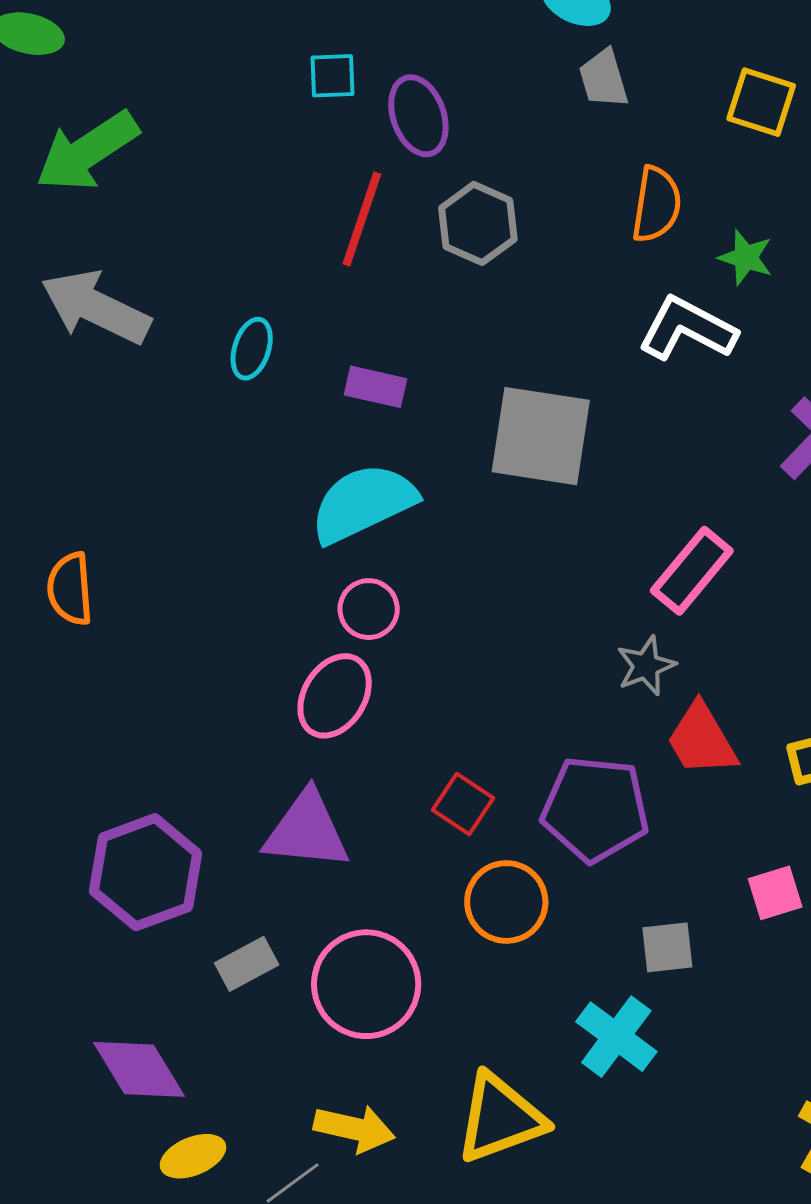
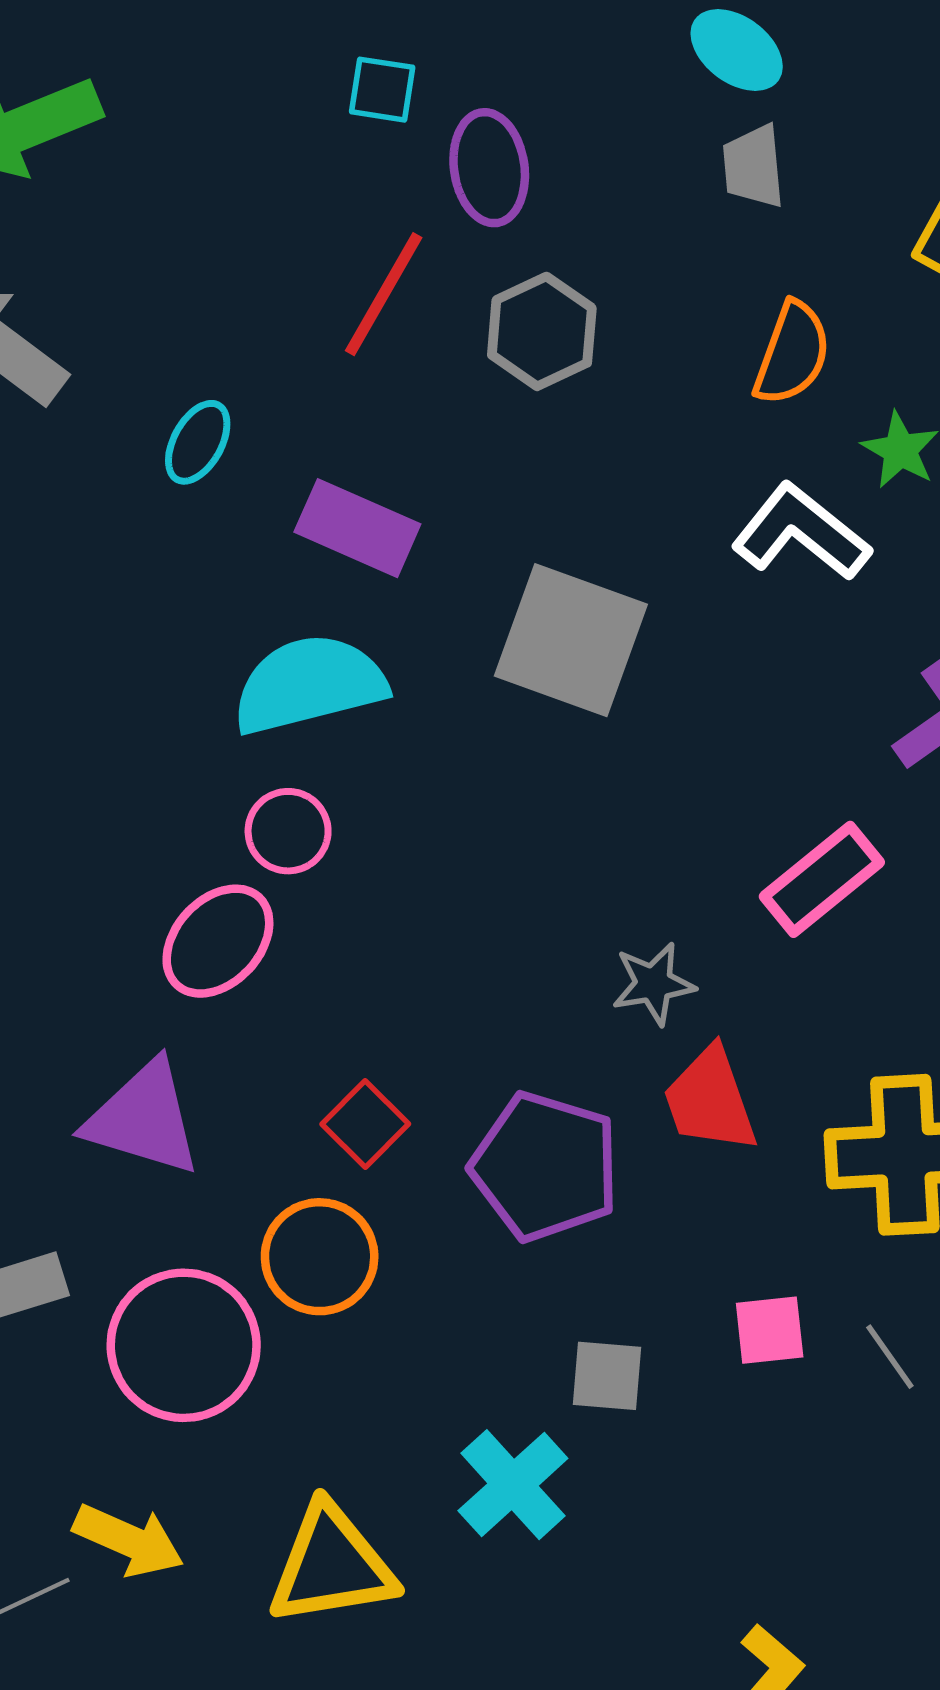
purple rectangle: (376, 387) -> (357, 528), size x1.4
pink rectangle: (692, 571) -> (822, 879), moved
orange circle: (506, 902) -> (320, 1257), moved

